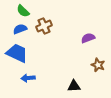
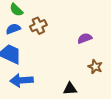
blue arrow: (28, 78) -> (22, 80), size x1.5

